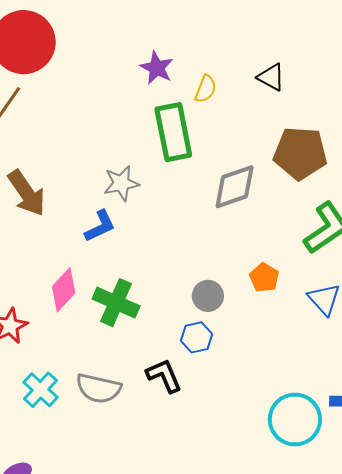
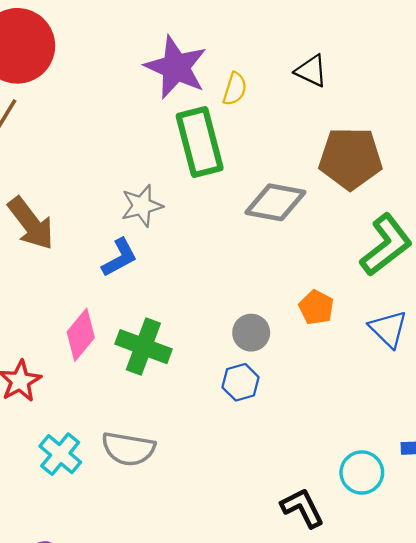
purple star: (157, 68) -> (176, 67), size x1.6
gray diamond: (235, 187) -> (275, 202), turned 33
black L-shape: (164, 376) -> (302, 508), moved
cyan circle: (295, 420) -> (362, 473), size x0.7

